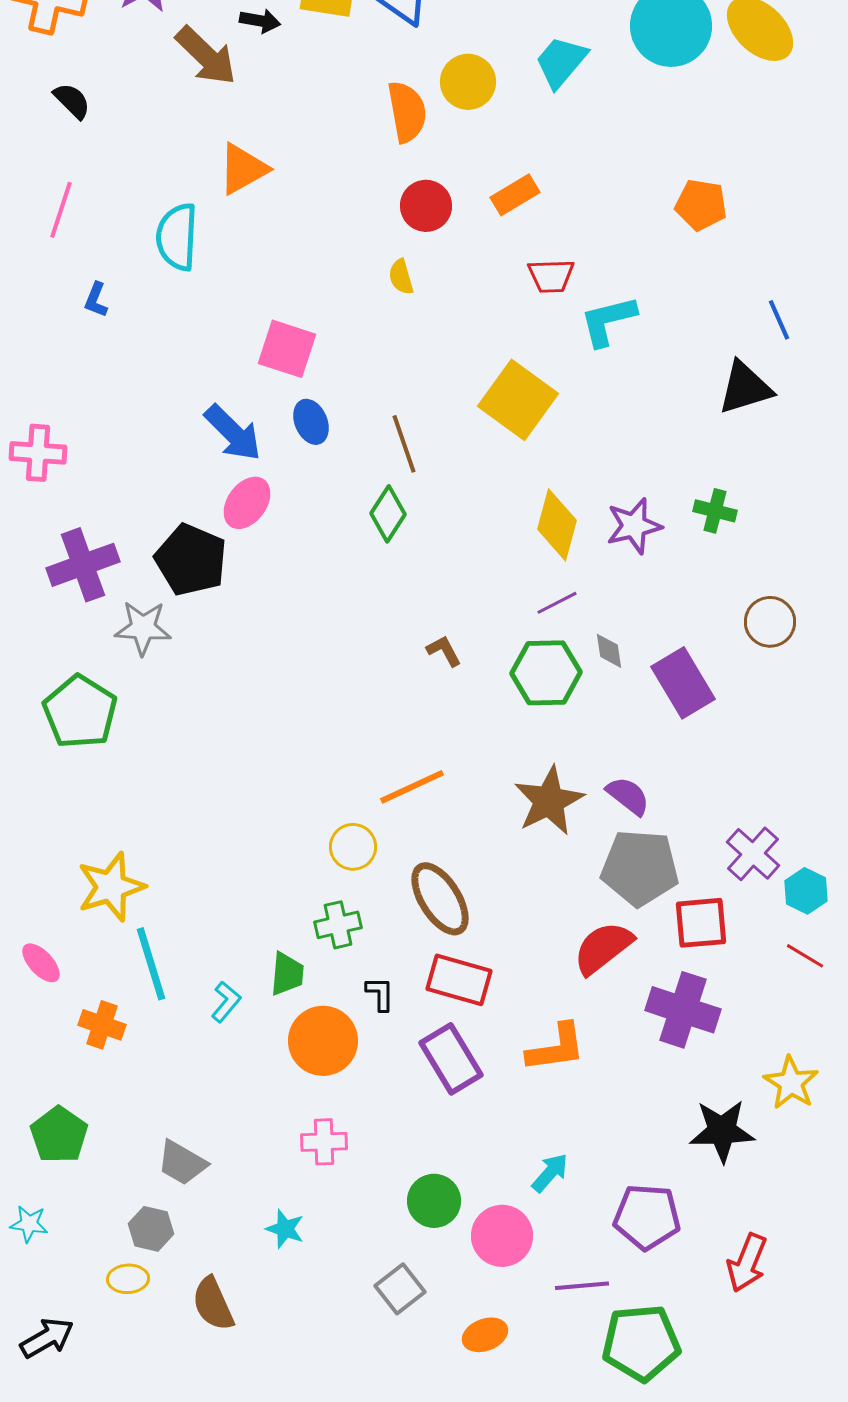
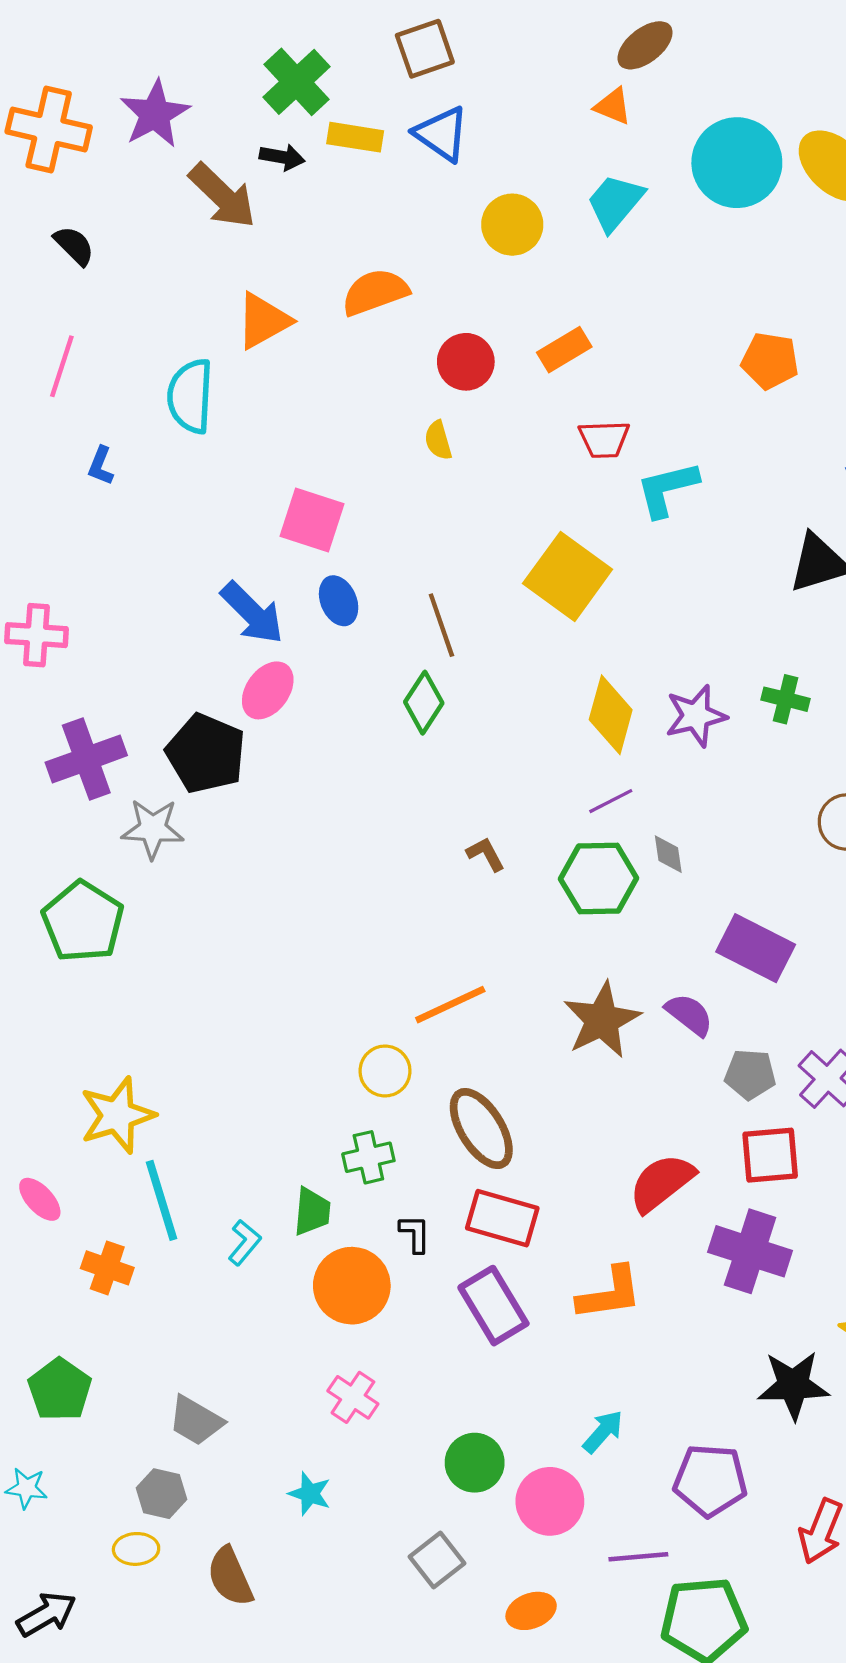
orange semicircle: (407, 112) -> (375, 292), moved, turned -100
purple rectangle: (683, 683) -> (756, 948), moved, turned -32
gray pentagon: (640, 868) -> (750, 1074), moved, size x0.6
pink cross: (324, 1142) -> (353, 1397), turned 36

